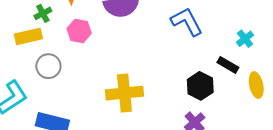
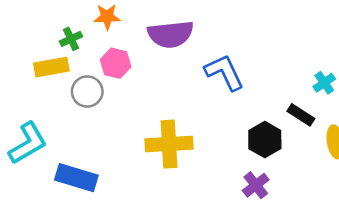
blue L-shape: (187, 22) -> (224, 72), moved
gray circle: (48, 66) -> (87, 92), moved

